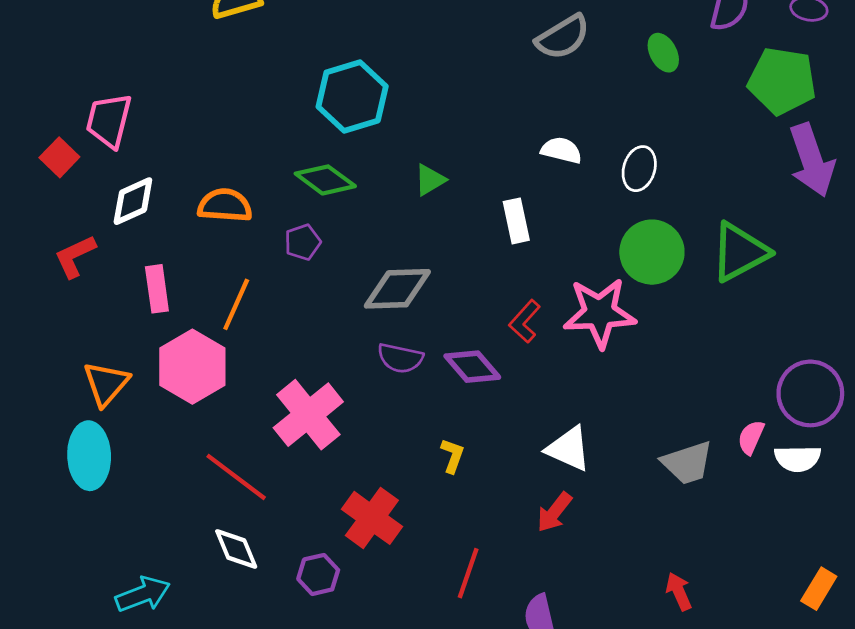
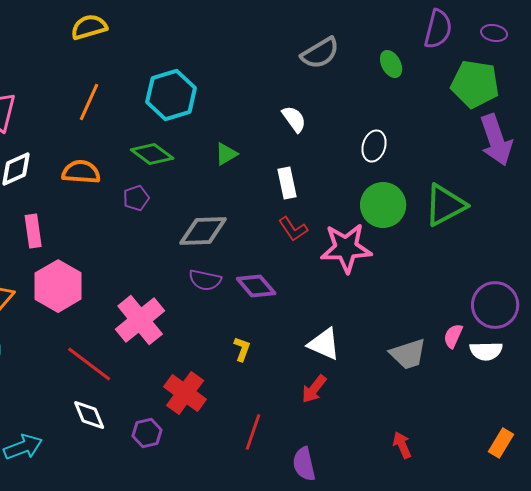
white semicircle: (561, 150) -> (294, 119), moved, turned 40
orange line: (236, 304) -> (89, 102), moved
red L-shape: (525, 321) -> (293, 229), moved, turned -76

